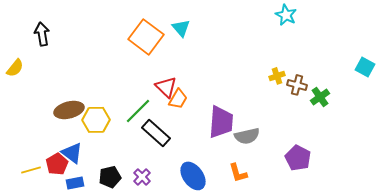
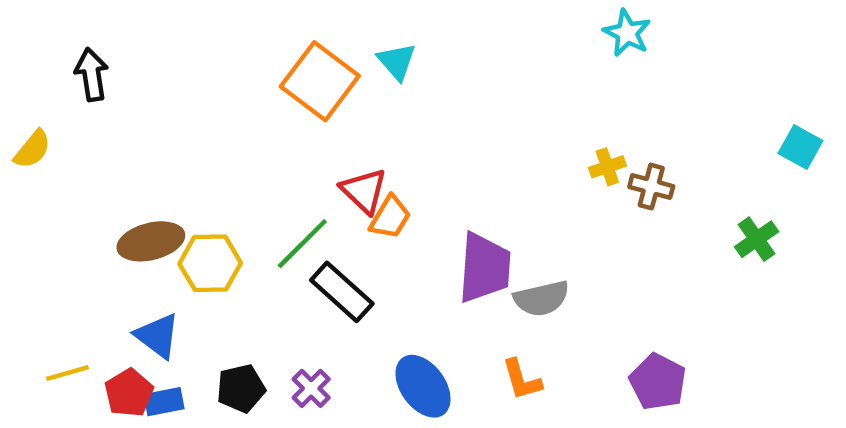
green cross: (320, 97) -> (757, 239), moved
purple pentagon: (298, 158) -> (658, 382), moved
red pentagon: (57, 164) -> (129, 393), moved

